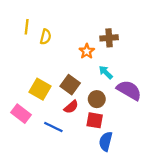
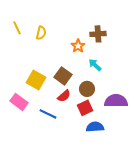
yellow line: (27, 27) -> (17, 28), moved, turned -32
purple semicircle: (129, 90) -> (116, 101), moved, turned -30
red square: (95, 120) -> (85, 108), turned -35
blue semicircle: (106, 141) -> (95, 127), turned 72

